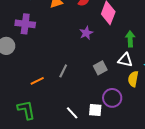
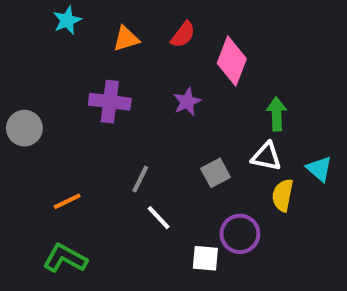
purple cross: (25, 24) -> (110, 102), moved
orange line: (37, 81) -> (67, 201), moved
green L-shape: (26, 110) -> (65, 258), turned -50
white line: (72, 113) -> (159, 218), moved

